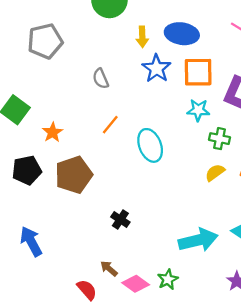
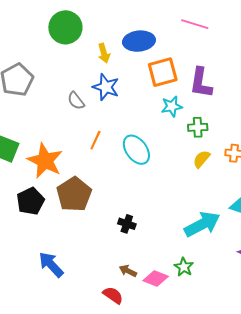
blue star: (156, 68) -> (106, 87), moved
orange star: (53, 132) -> (45, 161), size x1.8

